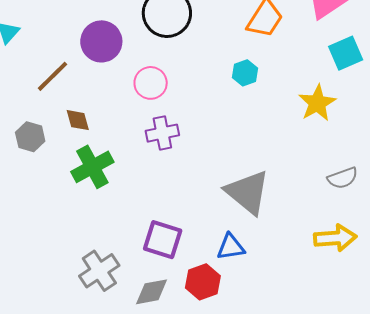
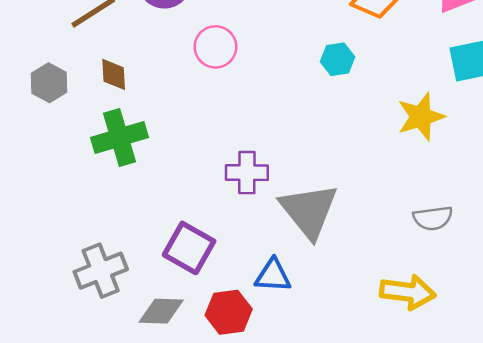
purple cross: (162, 133) -> (247, 173), moved

